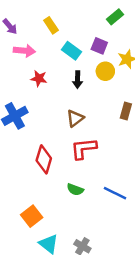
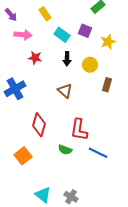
yellow circle: (105, 71) -> (90, 65), moved
brown triangle: (75, 118) -> (65, 91), turned -42
red L-shape: (84, 148) -> (79, 130), moved, turned -75
orange square: (32, 216) -> (23, 156), moved

